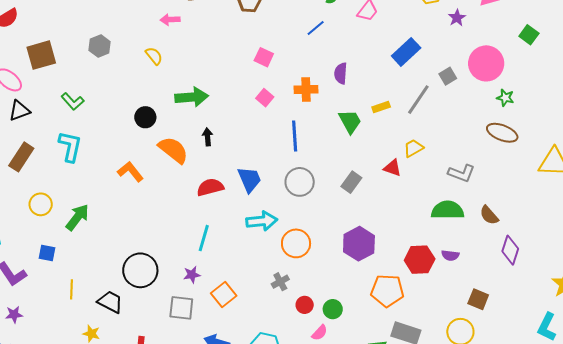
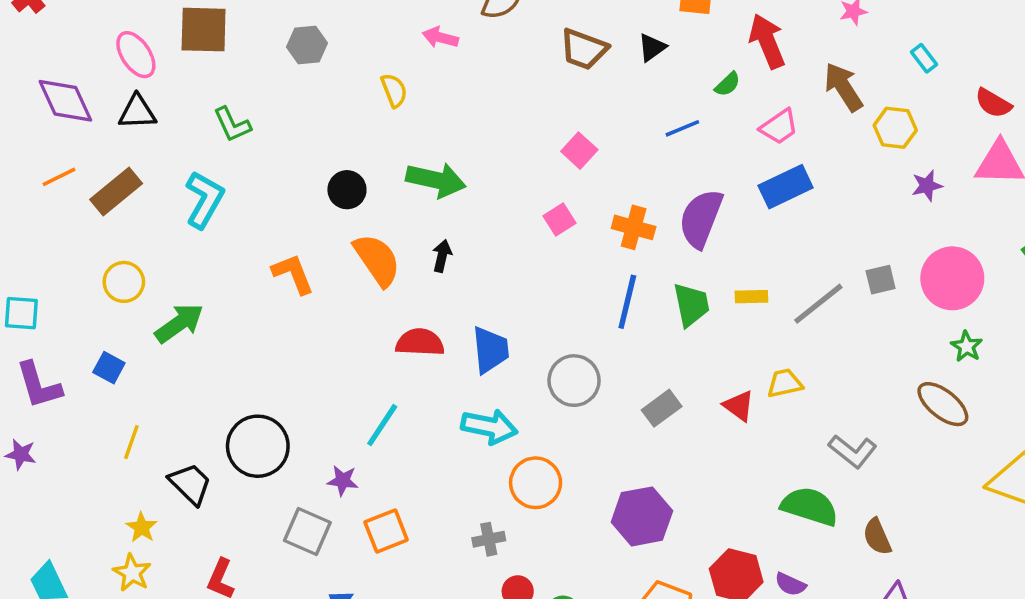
blue rectangle: (406, 52) -> (786, 187), moved
purple semicircle: (341, 73) -> (701, 218), size x1.6
blue line: (295, 136) -> (627, 302), moved

